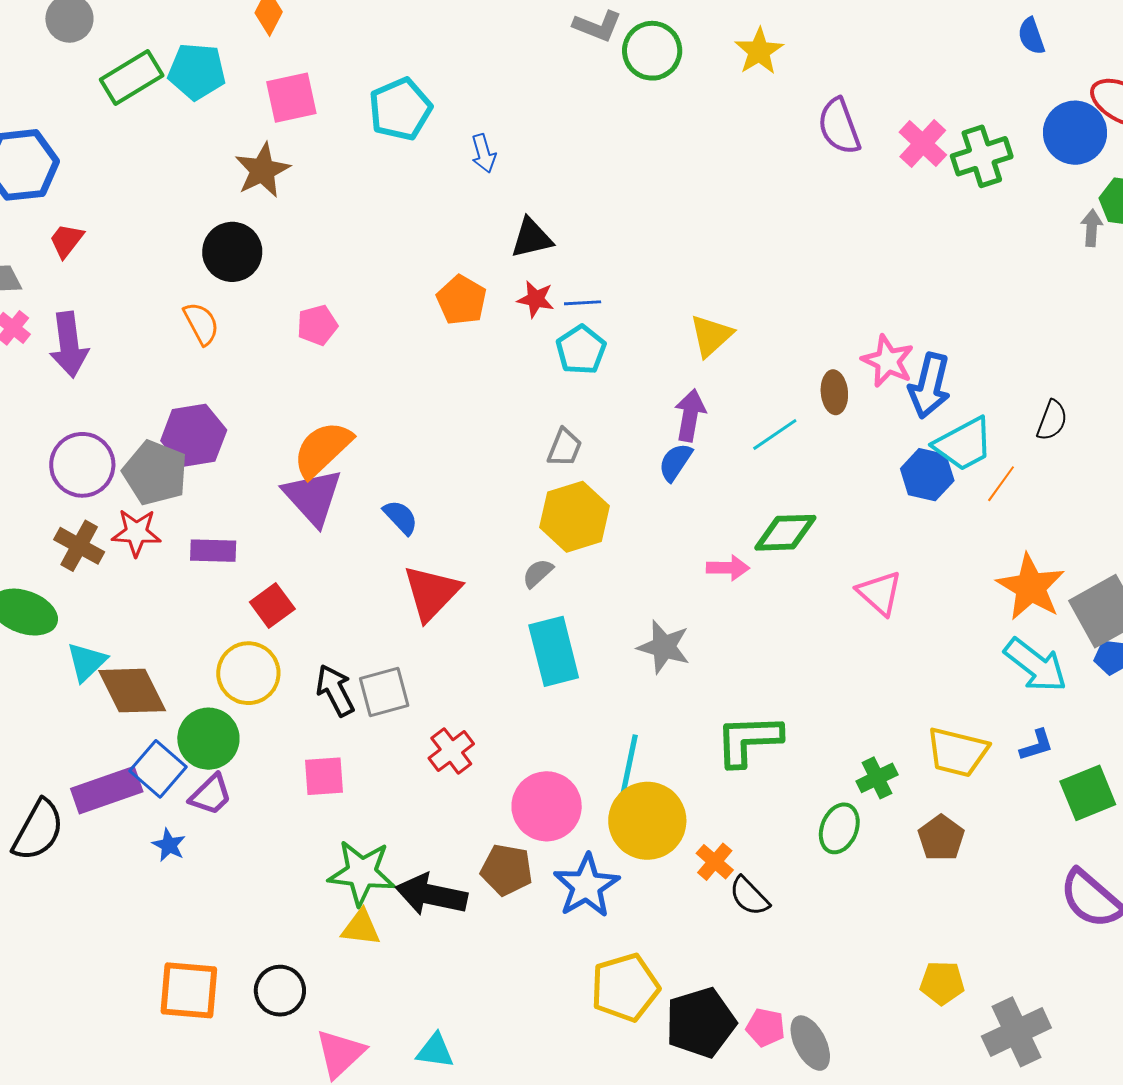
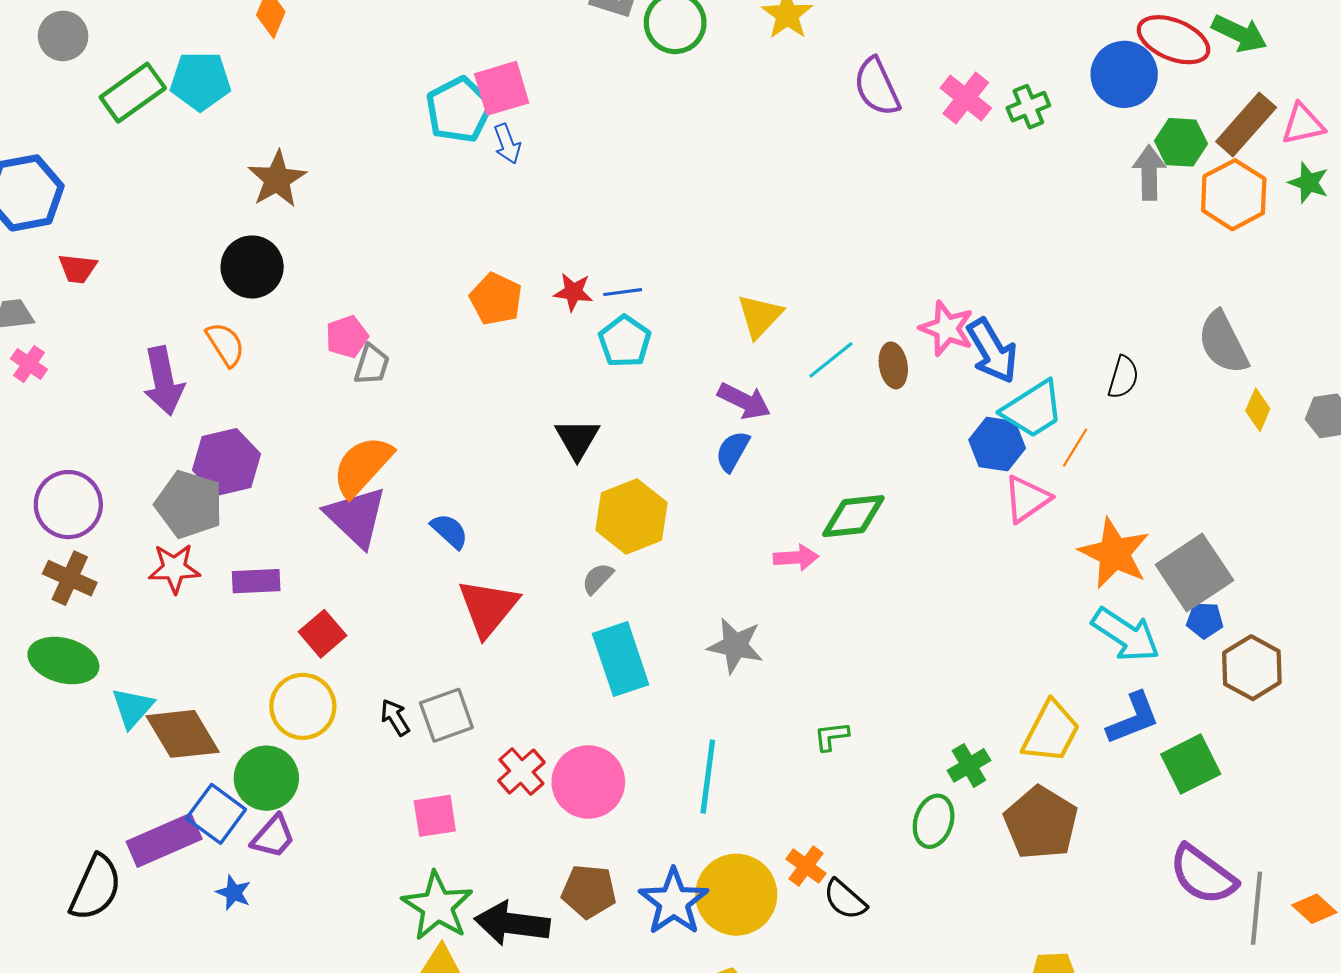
pink square: (291, 98) -> (502, 88), moved
cyan pentagon: (400, 109) -> (459, 110), moved
green cross: (982, 156) -> (1028, 107), size x0.7
gray arrow: (1092, 228) -> (1149, 173), size x1.4
black triangle: (531, 238) -> (577, 439), moved, turned -42
red trapezoid: (66, 241) -> (78, 268), turned -117
purple arrow: (69, 345) -> (164, 381), moved
blue arrow: (929, 386) -> (992, 351), turned -40
purple arrow: (690, 415) -> (744, 401), turned 111
cyan line: (775, 434) -> (831, 360), moved
gray trapezoid: (565, 448) -> (372, 365), moved
purple circle: (82, 465) -> (68, 505), moved
brown cross: (79, 546) -> (70, 578), moved
pink triangle: (880, 593) -> (1027, 499), moved, turned 48
black arrow: (335, 690) -> (395, 717), size x0.7
green L-shape: (748, 740) -> (831, 736), size x0.5
blue L-shape: (1036, 745) -> (1133, 718), size x1.5
yellow trapezoid: (957, 752) -> (1051, 732), turned -72
pink square: (324, 776) -> (435, 816), moved
pink circle: (547, 806) -> (588, 782), moved
yellow circle: (647, 821) -> (736, 895), moved
brown pentagon: (941, 838) -> (1041, 823), size x1.5
green star: (362, 873) -> (437, 906), turned 30

